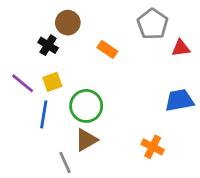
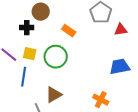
black cross: (48, 45) -> (27, 28), turned -32
yellow square: (52, 82) -> (30, 54), turned 32
green circle: (86, 106) -> (56, 57), moved

